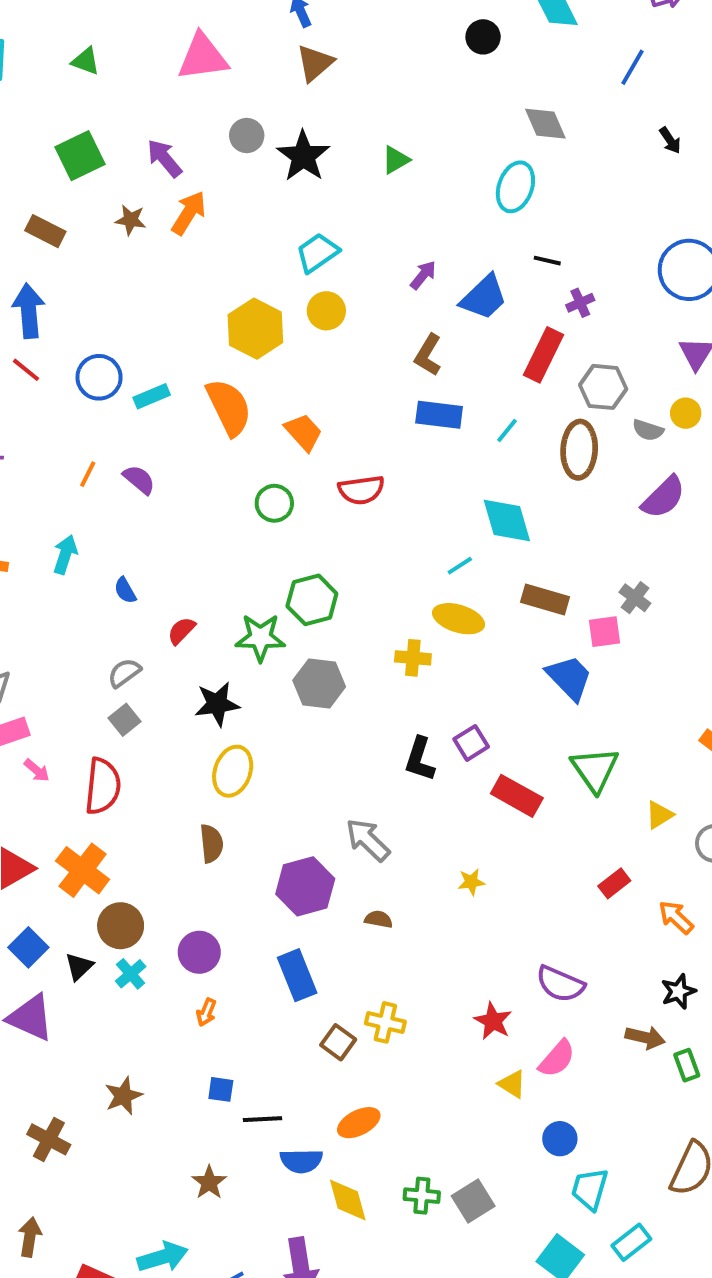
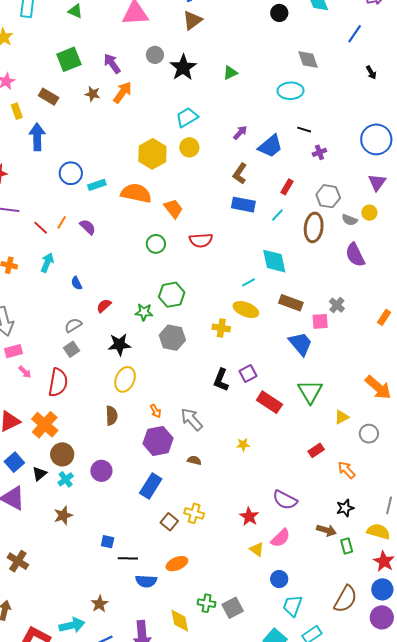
cyan ellipse: (515, 187) -> (291, 91), turned 65
red rectangle: (544, 355) -> (287, 187), moved, size x0.6
red line: (26, 370) -> (41, 228), moved
orange semicircle: (229, 407) -> (136, 193), turned -56
purple semicircle: (663, 497) -> (355, 255), turned 105
green star: (260, 638) -> (144, 312), size x0.7
blue rectangle: (297, 975) -> (151, 486), turned 50
orange arrow: (206, 1012) -> (156, 411), moved, turned -56
brown star: (123, 1096) -> (63, 515), moved
brown star: (209, 1182) -> (100, 604), moved
yellow diamond: (348, 1200) -> (180, 621), moved

